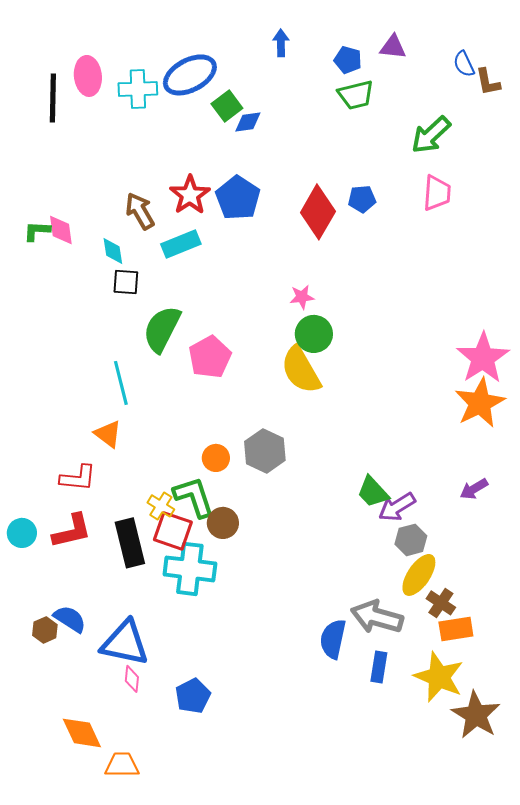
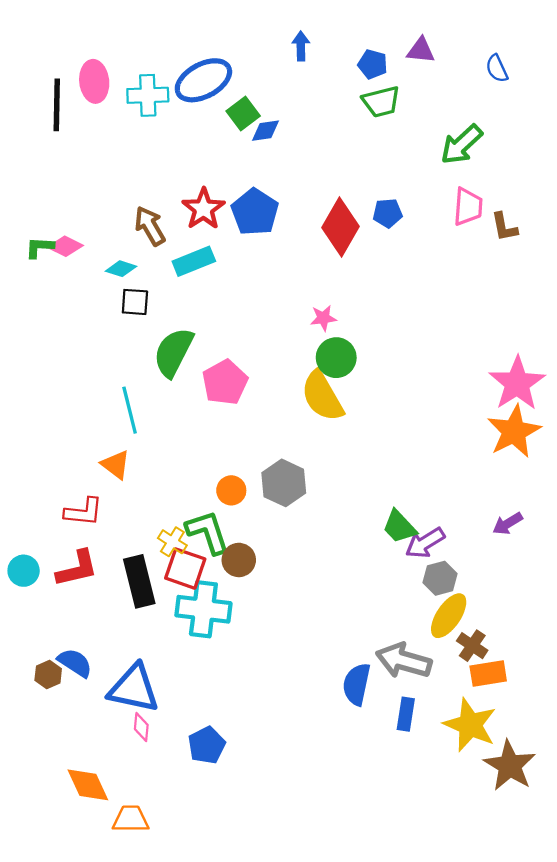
brown L-shape: (488, 82) -> (504, 227), moved
pink diamond: (61, 230) -> (65, 246), turned -56
cyan diamond: (113, 251) -> (121, 269), turned -64

